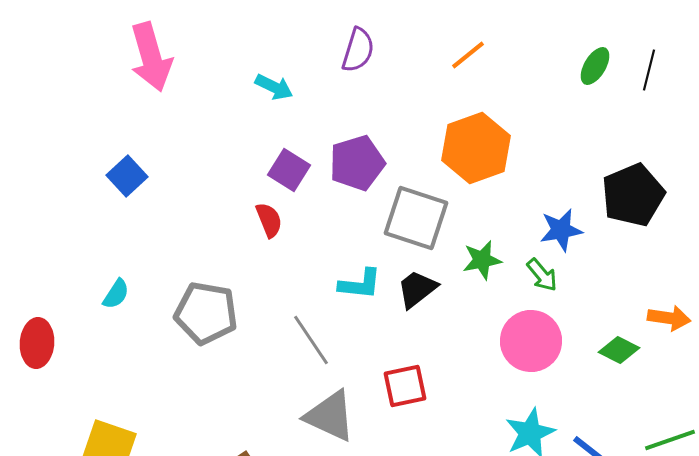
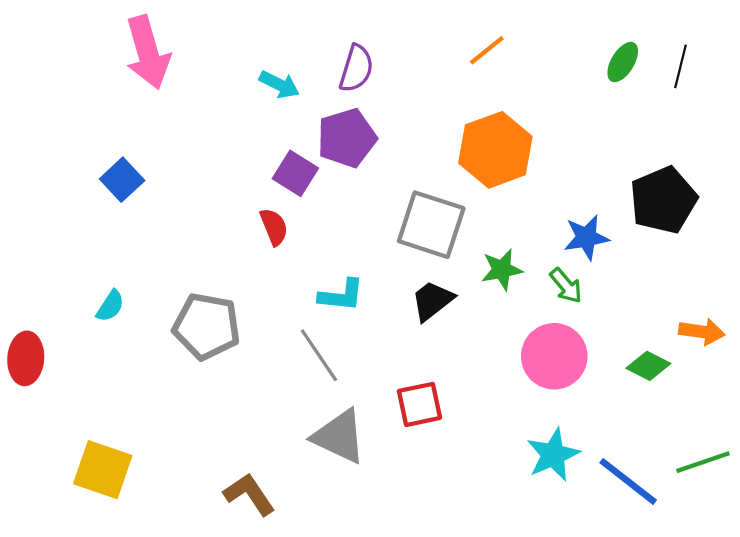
purple semicircle: (358, 50) -> (356, 68), moved
purple pentagon: (357, 163) -> (347, 138), moved
cyan L-shape: (360, 284) -> (341, 295), moved

